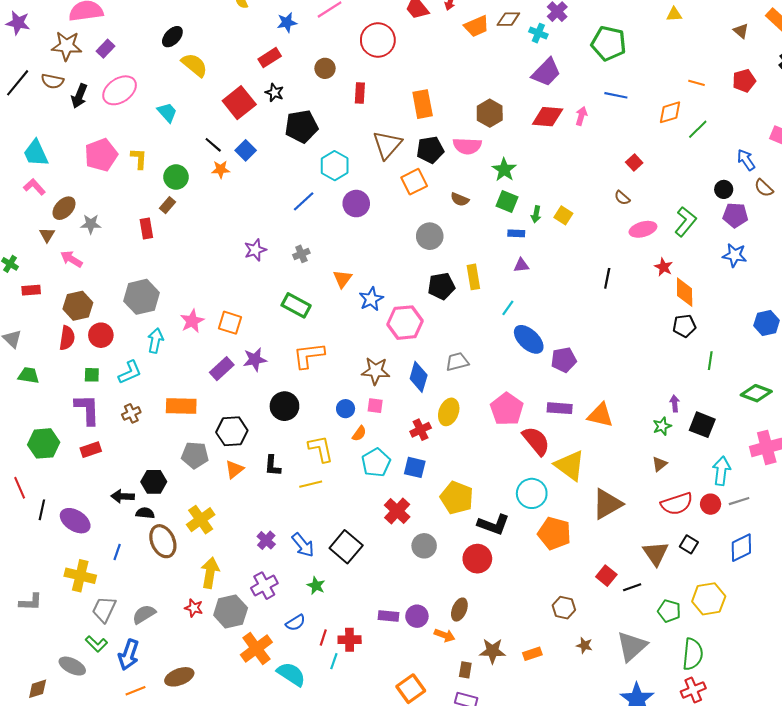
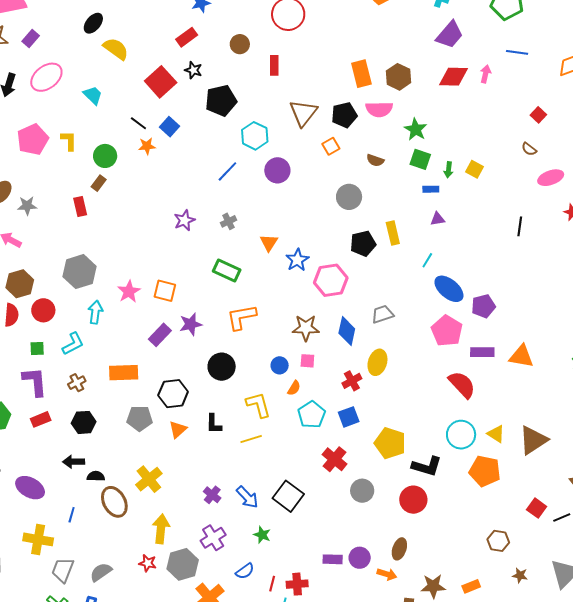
orange rectangle: (423, 104) -> (361, 74), moved
orange square: (414, 182) -> (331, 146), size x0.7
pink pentagon: (507, 409) -> (447, 331), moved
yellow triangle: (570, 466) -> (496, 434), moved, size x0.6
blue square: (415, 467) -> (349, 417), turned -30
black hexagon: (154, 482) -> (84, 422), moved

